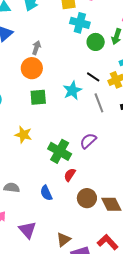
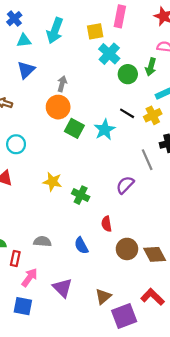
cyan cross: (80, 23) -> (109, 54), turned 30
green square: (38, 97) -> (74, 128), moved, turned 36
gray line: (99, 103) -> (147, 160), moved
green cross: (60, 151) -> (81, 195), moved, size x0.7
red semicircle: (70, 175) -> (106, 224), turned -40

